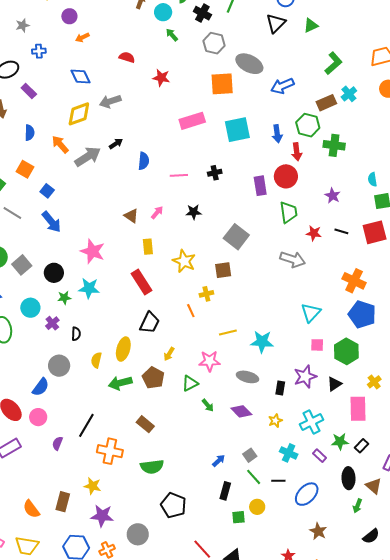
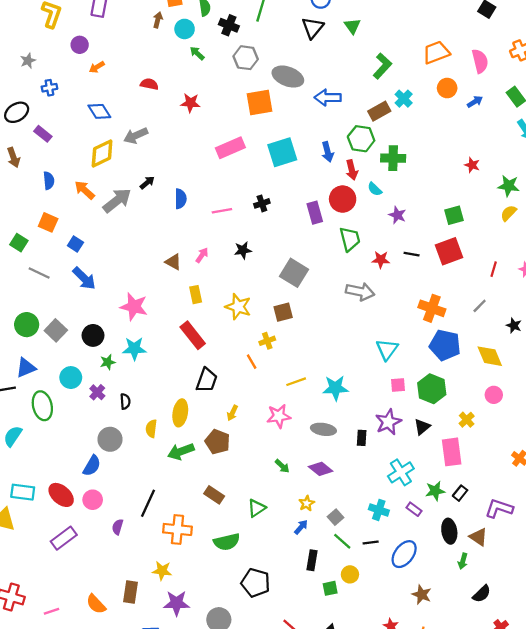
green triangle: (311, 25) -> (352, 26), turned -35
blue arrow: (282, 86) -> (328, 98), turned 30
cyan semicircle: (372, 179) -> (375, 189), moved, turned -32
green triangle: (190, 383) -> (257, 508), moved
yellow star: (275, 421) -> (307, 503), moved

